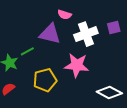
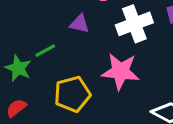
purple triangle: (50, 34) -> (80, 24), size x0.6

